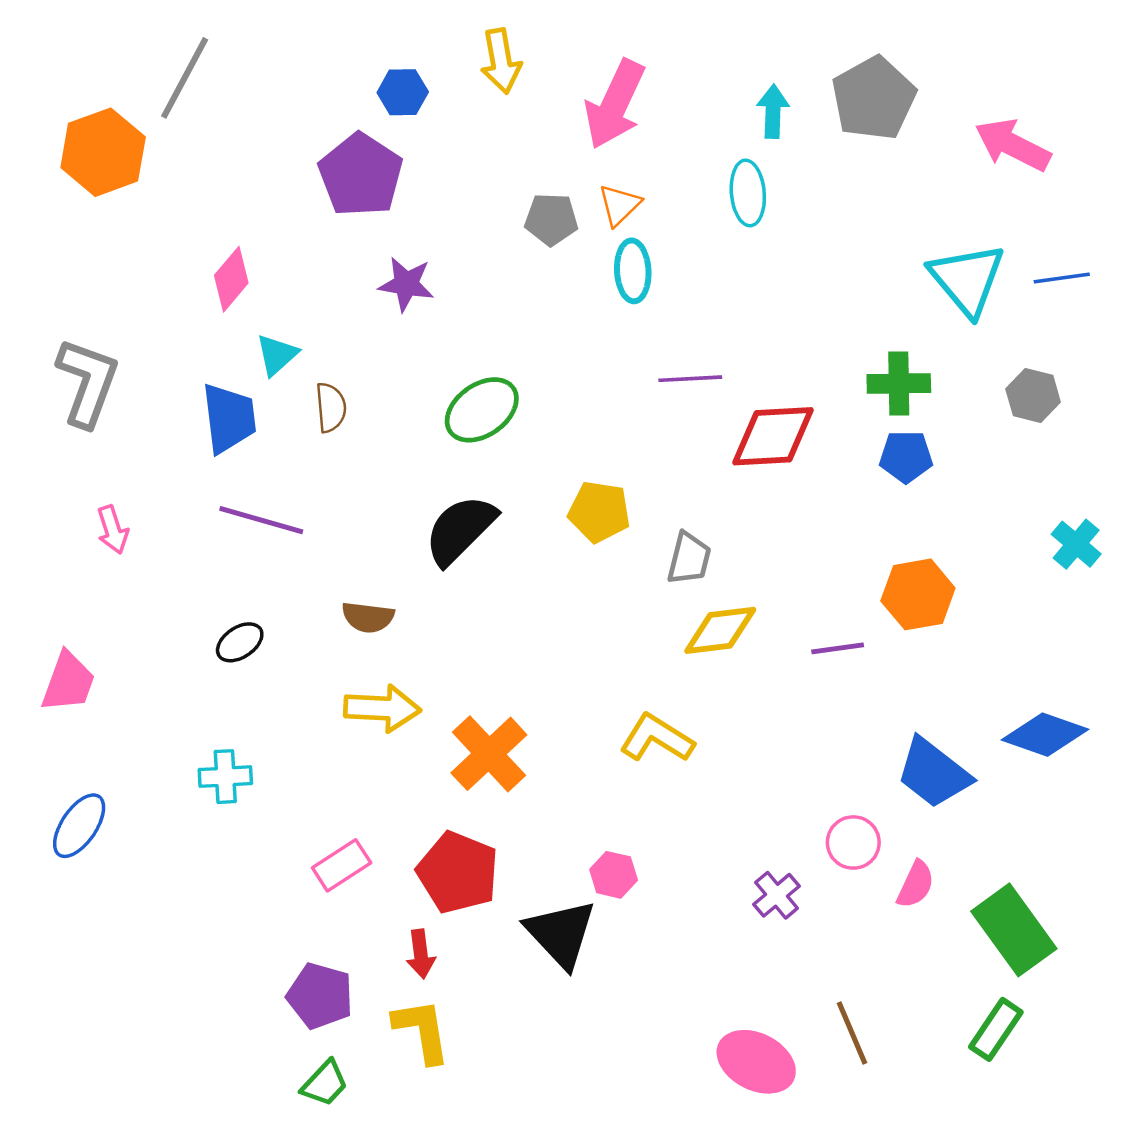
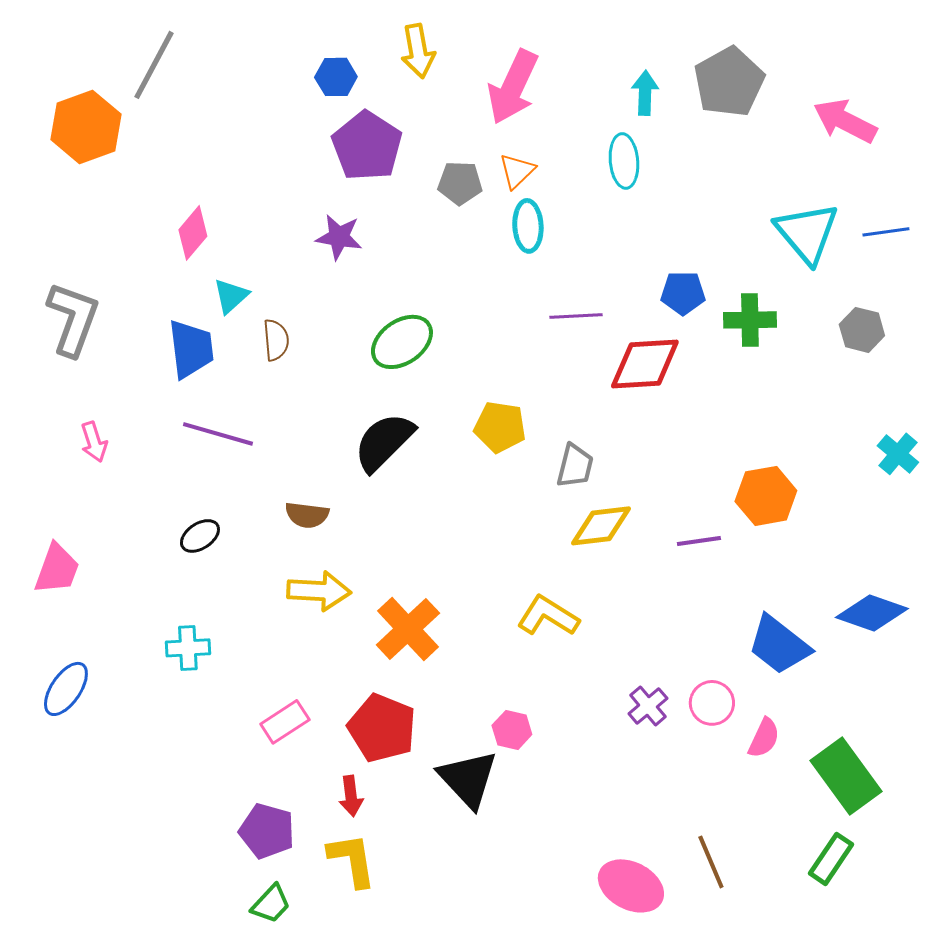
purple pentagon: (361, 175) -> (367, 146), moved
blue pentagon: (906, 457) -> (683, 293), moved
purple cross: (777, 895) -> (648, 706), moved

